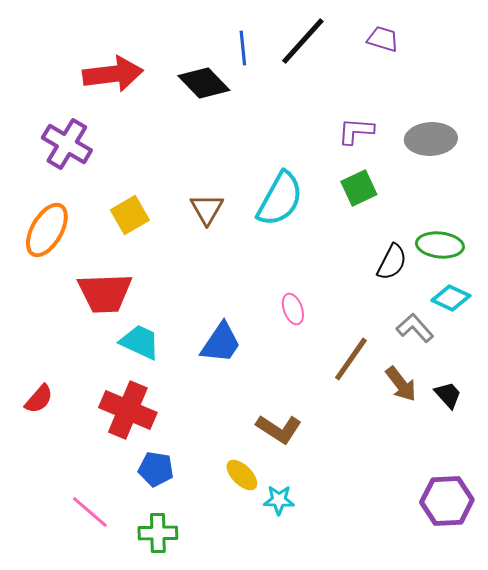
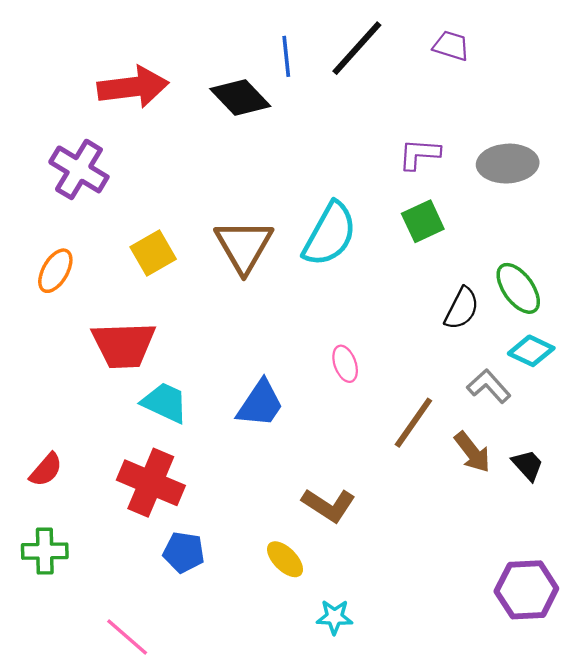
brown triangle: (207, 209) -> (244, 246), size x1.5
orange ellipse: (47, 230) -> (55, 271), size x0.7
green ellipse: (440, 245) -> (518, 288), turned 48
cyan star: (279, 500) -> (334, 617), moved
pink line: (90, 512) -> (127, 637), moved
green cross: (158, 533) -> (45, 551), moved

